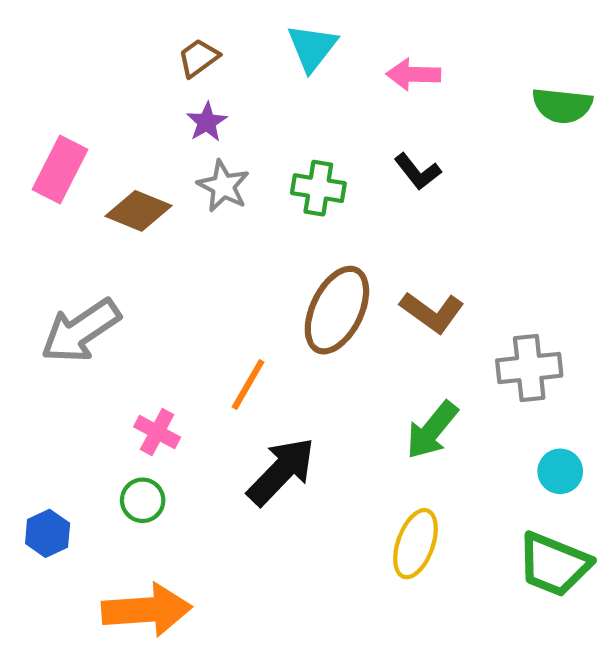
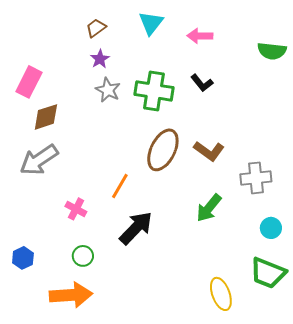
green cross: (318, 188) -> (154, 91), size x1.5
brown diamond: (138, 211) -> (46, 117), moved, turned -40
green circle: (143, 500) -> (83, 256), moved
yellow ellipse: (415, 544) -> (221, 294), moved, turned -40

